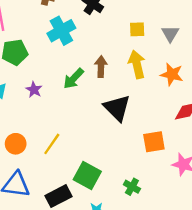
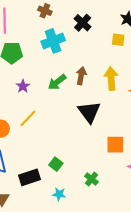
yellow square: (137, 29) -> (118, 40), moved
yellow line: (52, 144) -> (28, 118), moved
green square: (87, 176) -> (56, 164), size x0.6

